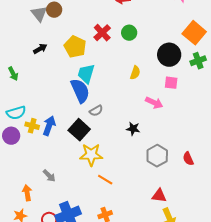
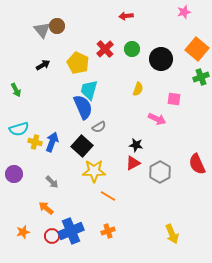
black circle: (169, 55) -> (161, 59), moved
purple circle: (11, 136) -> (14, 174), moved
red semicircle: (188, 159) -> (197, 164), moved, size x1.5
gray arrow: (49, 176) -> (52, 182), moved
orange arrow: (27, 193) -> (46, 208), moved, turned -42
red triangle: (159, 196) -> (133, 163), moved, turned -35

